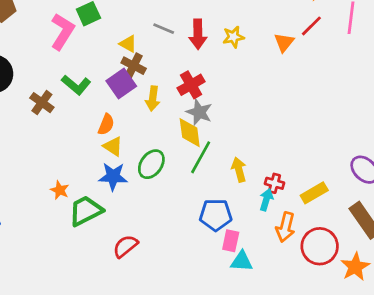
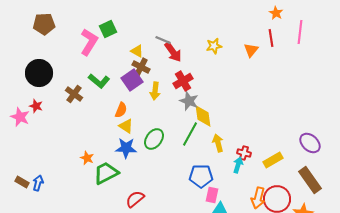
red line: (311, 26) -> (271, 38), turned -54
red arrow: (198, 34) -> (173, 52), moved, turned -35
yellow diamond: (190, 133) -> (203, 116), moved
orange arrow: (285, 227) -> (258, 198), moved

